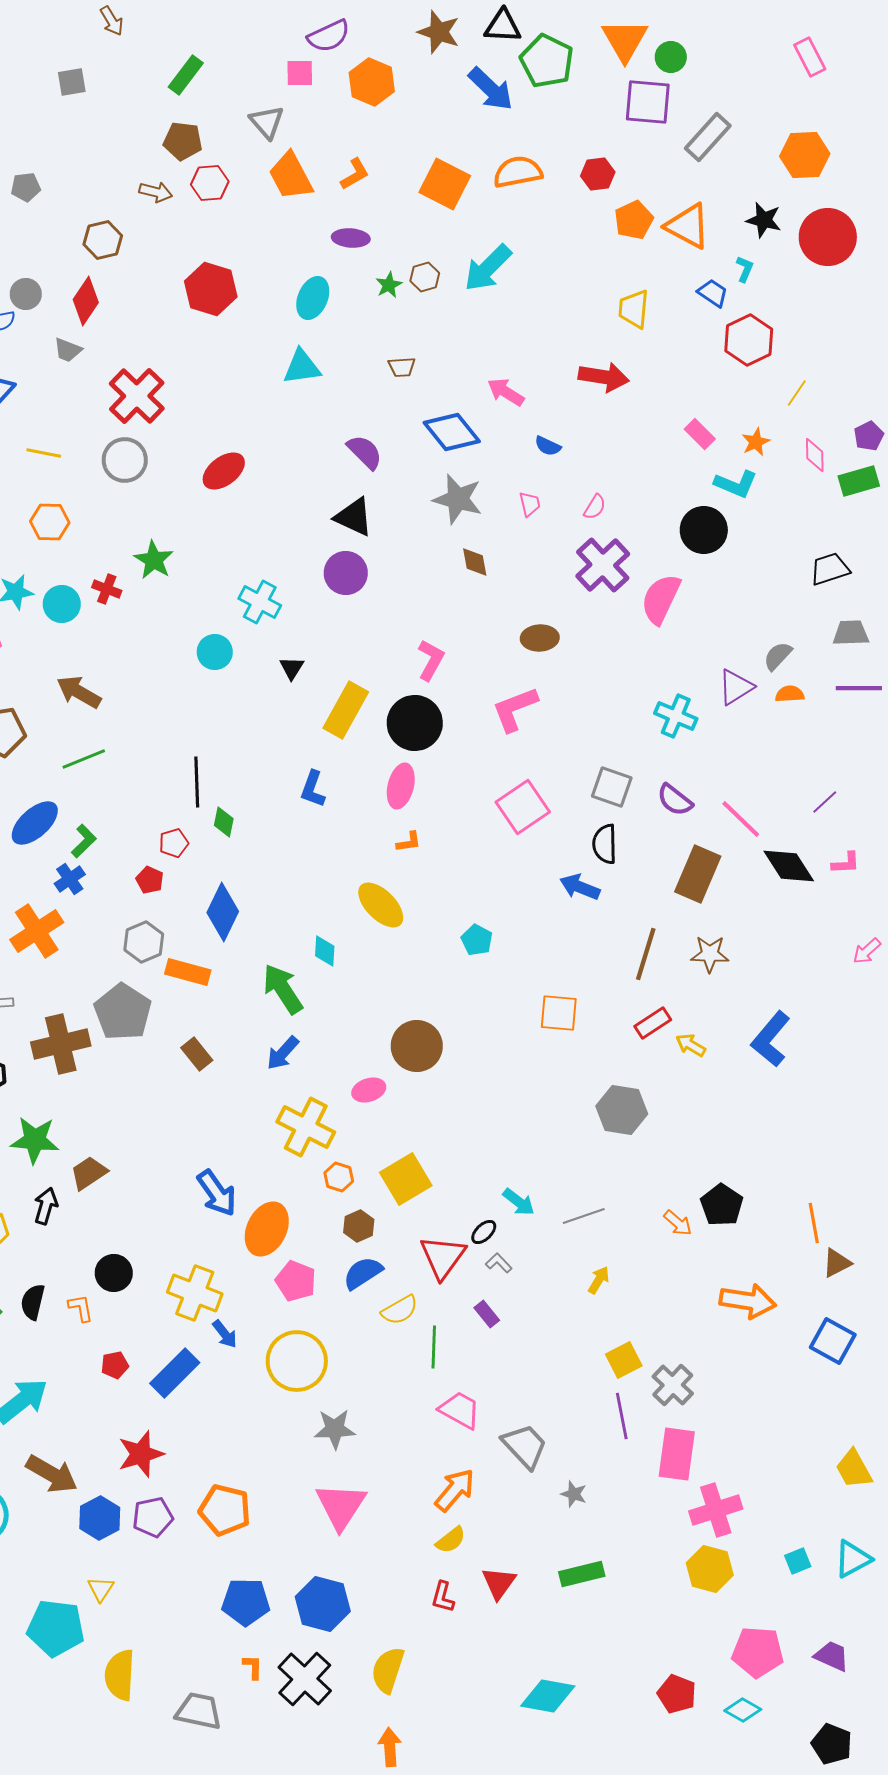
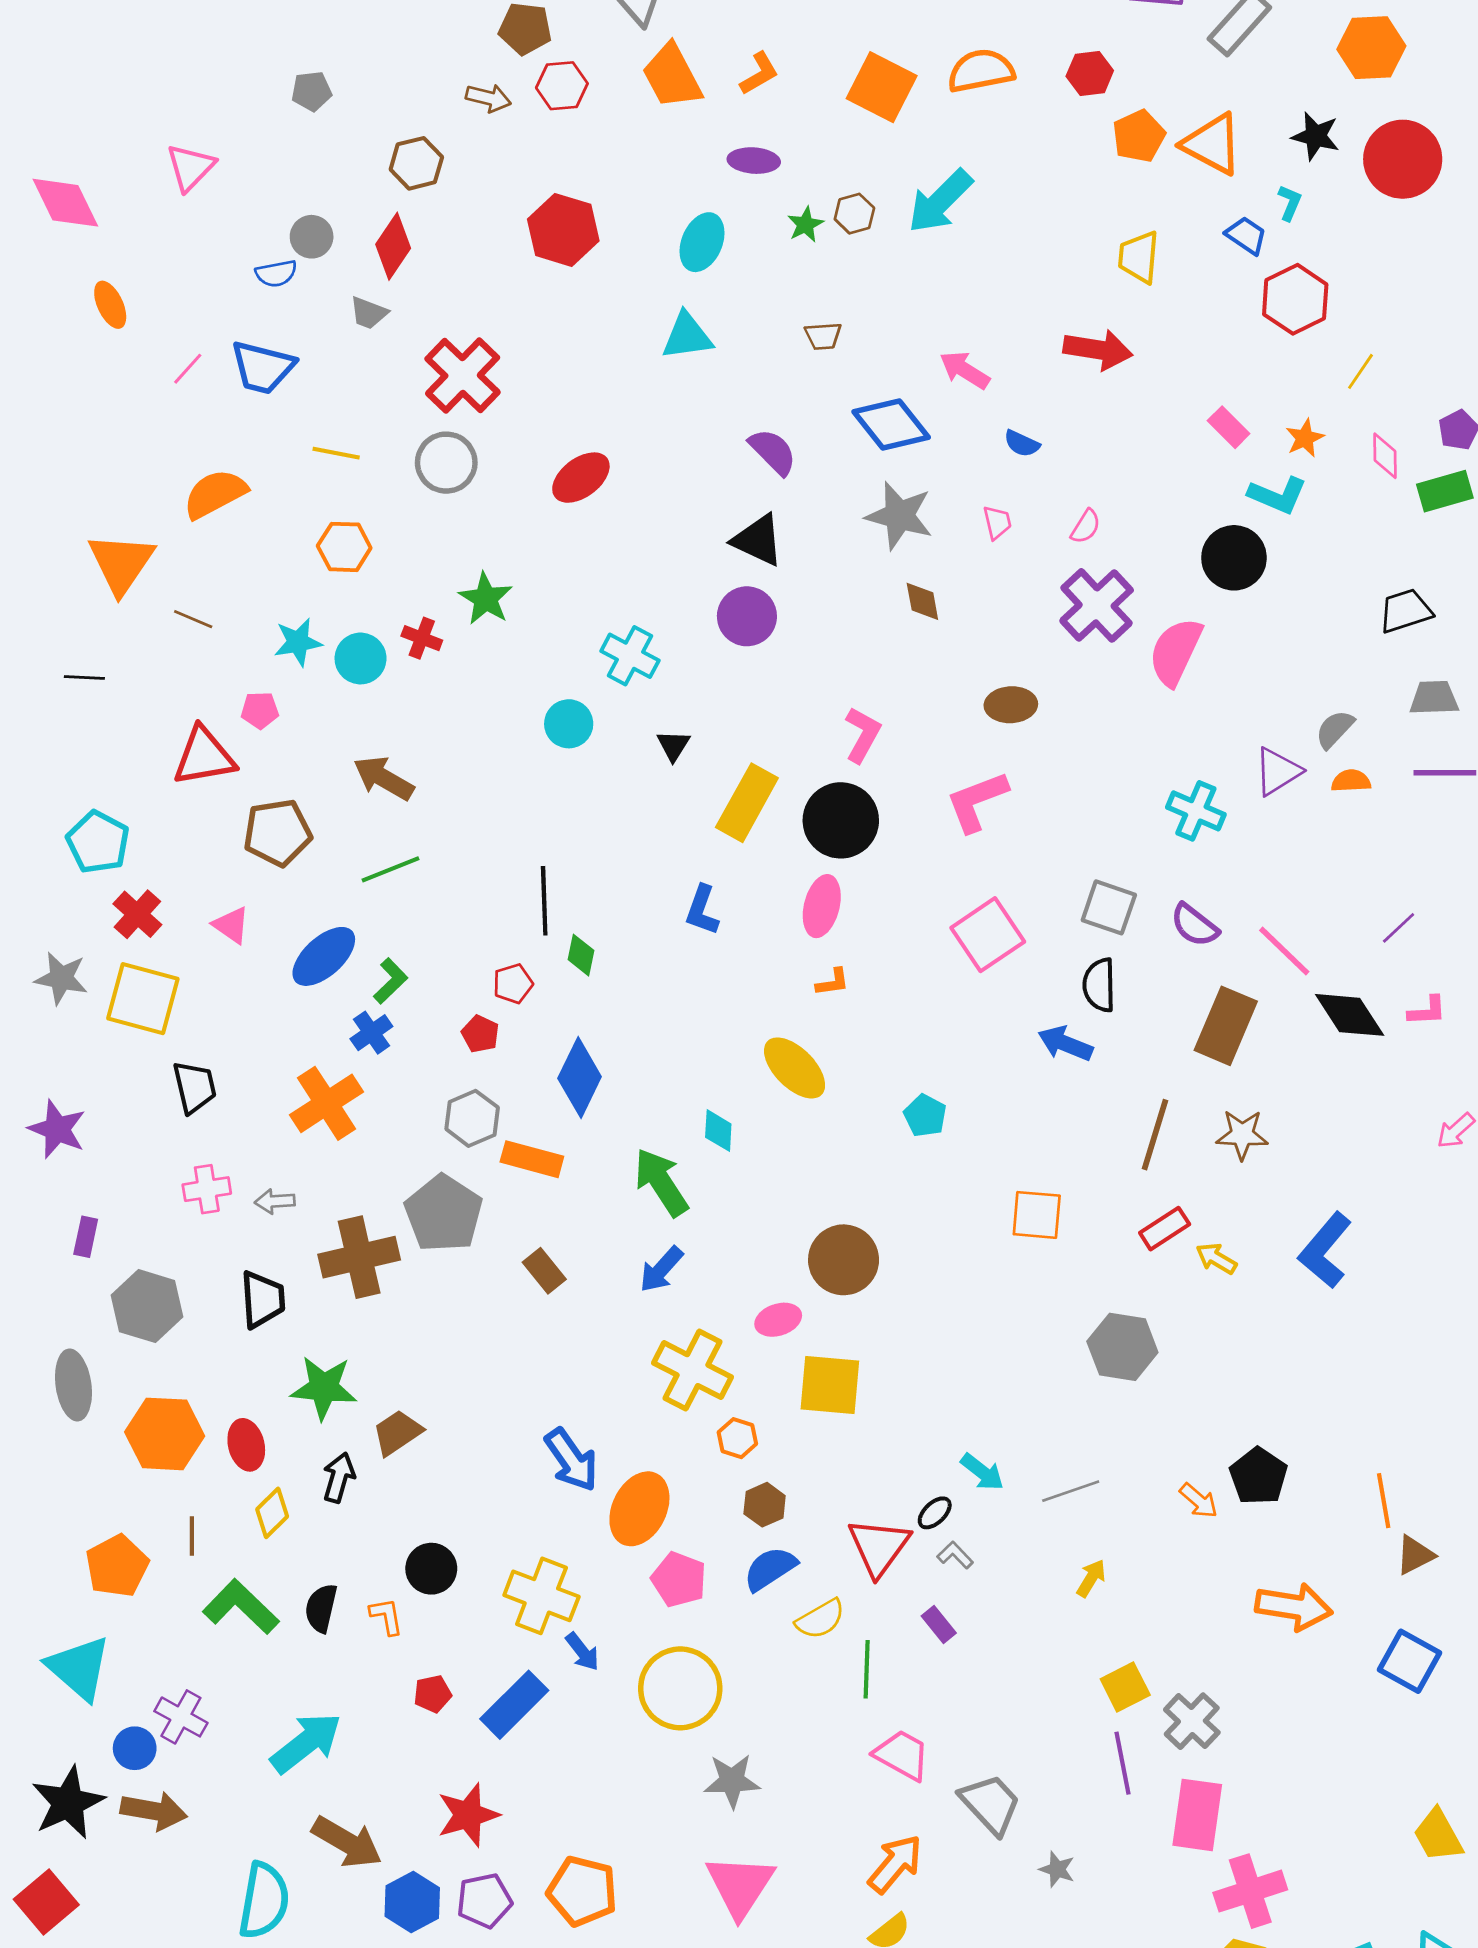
yellow square: (406, 1179) -> (830, 1385), moved, turned 36

